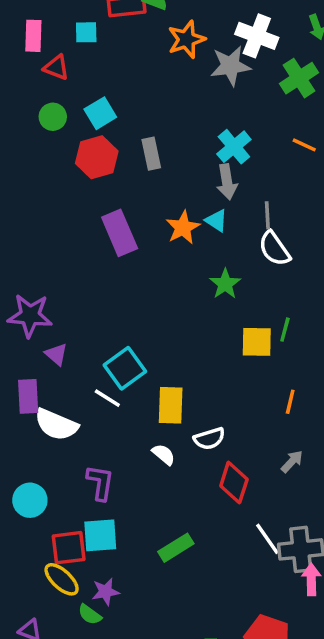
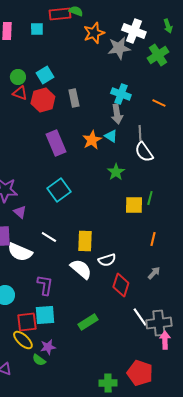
red triangle: (56, 68) -> (20, 93), moved
orange line: (304, 145) -> (159, 103), moved
cyan cross: (234, 147) -> (121, 94), turned -30
cyan square: (125, 368) -> (59, 190), moved
white semicircle: (164, 454) -> (81, 269), size x1.6

